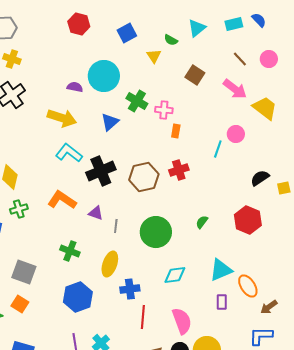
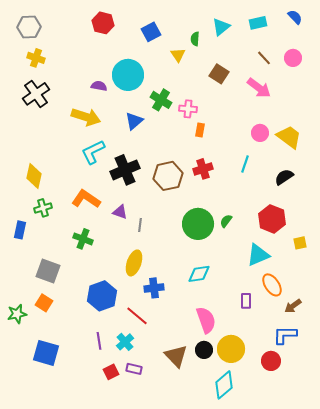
blue semicircle: (259, 20) -> (295, 17), moved
green semicircle: (171, 40) -> (195, 39), turned 64
yellow trapezoid: (265, 108) -> (289, 137), moved
cyan line: (218, 149) -> (245, 164), moved
cyan L-shape: (69, 153) -> (93, 152), turned -64
yellow square: (284, 188) -> (300, 243), moved
green circle: (156, 232) -> (198, 224), moved
green cross: (70, 251) -> (83, 239), moved
cyan triangle: (221, 270) -> (258, 255), moved
red line: (143, 317) -> (137, 316), moved, turned -55

